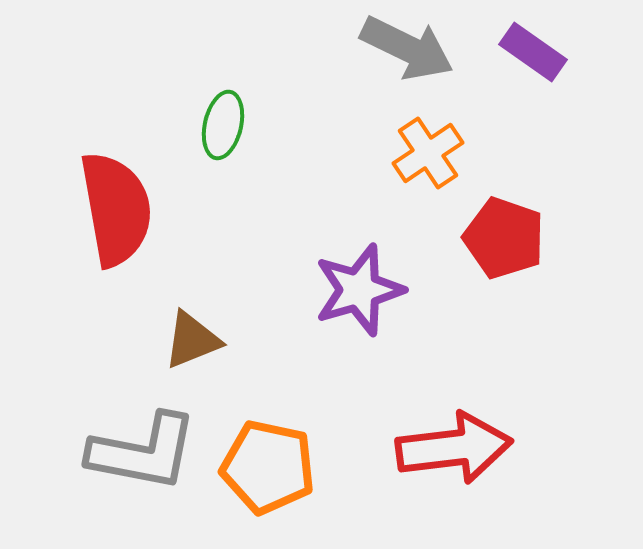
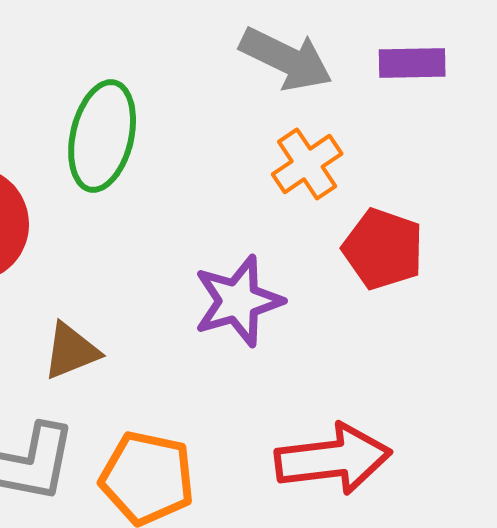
purple rectangle: (533, 52) -> (412, 63), turned -36
green ellipse: (223, 125) -> (102, 136), size x1.6

